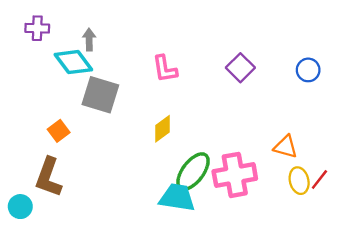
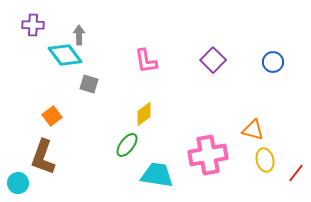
gray square: (100, 95) -> (89, 84), size x0.6
green ellipse: (193, 172) -> (127, 145), moved, size x0.7
red line: (319, 179) -> (296, 173), moved

